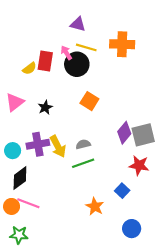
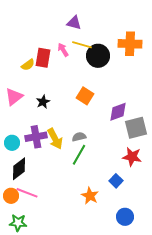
orange cross: (122, 44) -> (130, 44), moved
black circle: (77, 64) -> (98, 56), moved
purple diamond: (124, 133) -> (118, 112), moved, turned 30
green line: (83, 163) -> (79, 155), turned -40

